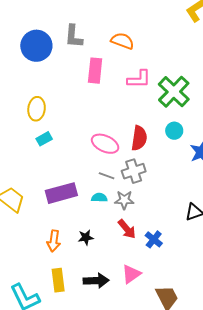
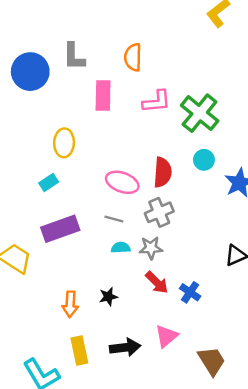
orange semicircle: (122, 41) -> (133, 57), turned -105
yellow ellipse: (37, 109) -> (64, 143), moved
gray line: (107, 176) -> (114, 219), moved
purple rectangle: (61, 193) -> (60, 229), moved

